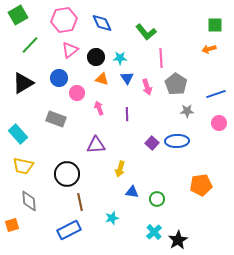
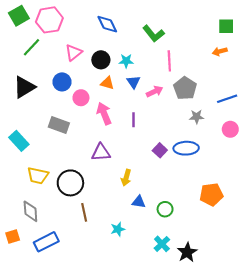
pink hexagon: (64, 20) -> (49, 20), moved
pink arrow: (147, 87) -> (155, 91), turned -98
pink arrow: (99, 108) -> (104, 113), size x1.5
yellow trapezoid: (23, 166) -> (38, 176), moved
blue rectangle: (69, 230) -> (46, 242), moved

